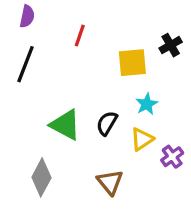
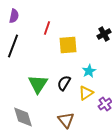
yellow square: (132, 63) -> (68, 45), moved
green triangle: (65, 125) -> (38, 84), turned 35
gray diamond: (41, 177) -> (23, 117), turned -45

